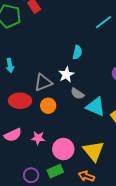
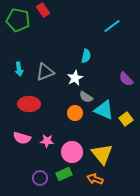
gray triangle: (43, 83) -> (45, 72), moved
orange circle: (48, 106) -> (75, 113), moved
pink semicircle: (13, 135) -> (22, 138), turned 42

